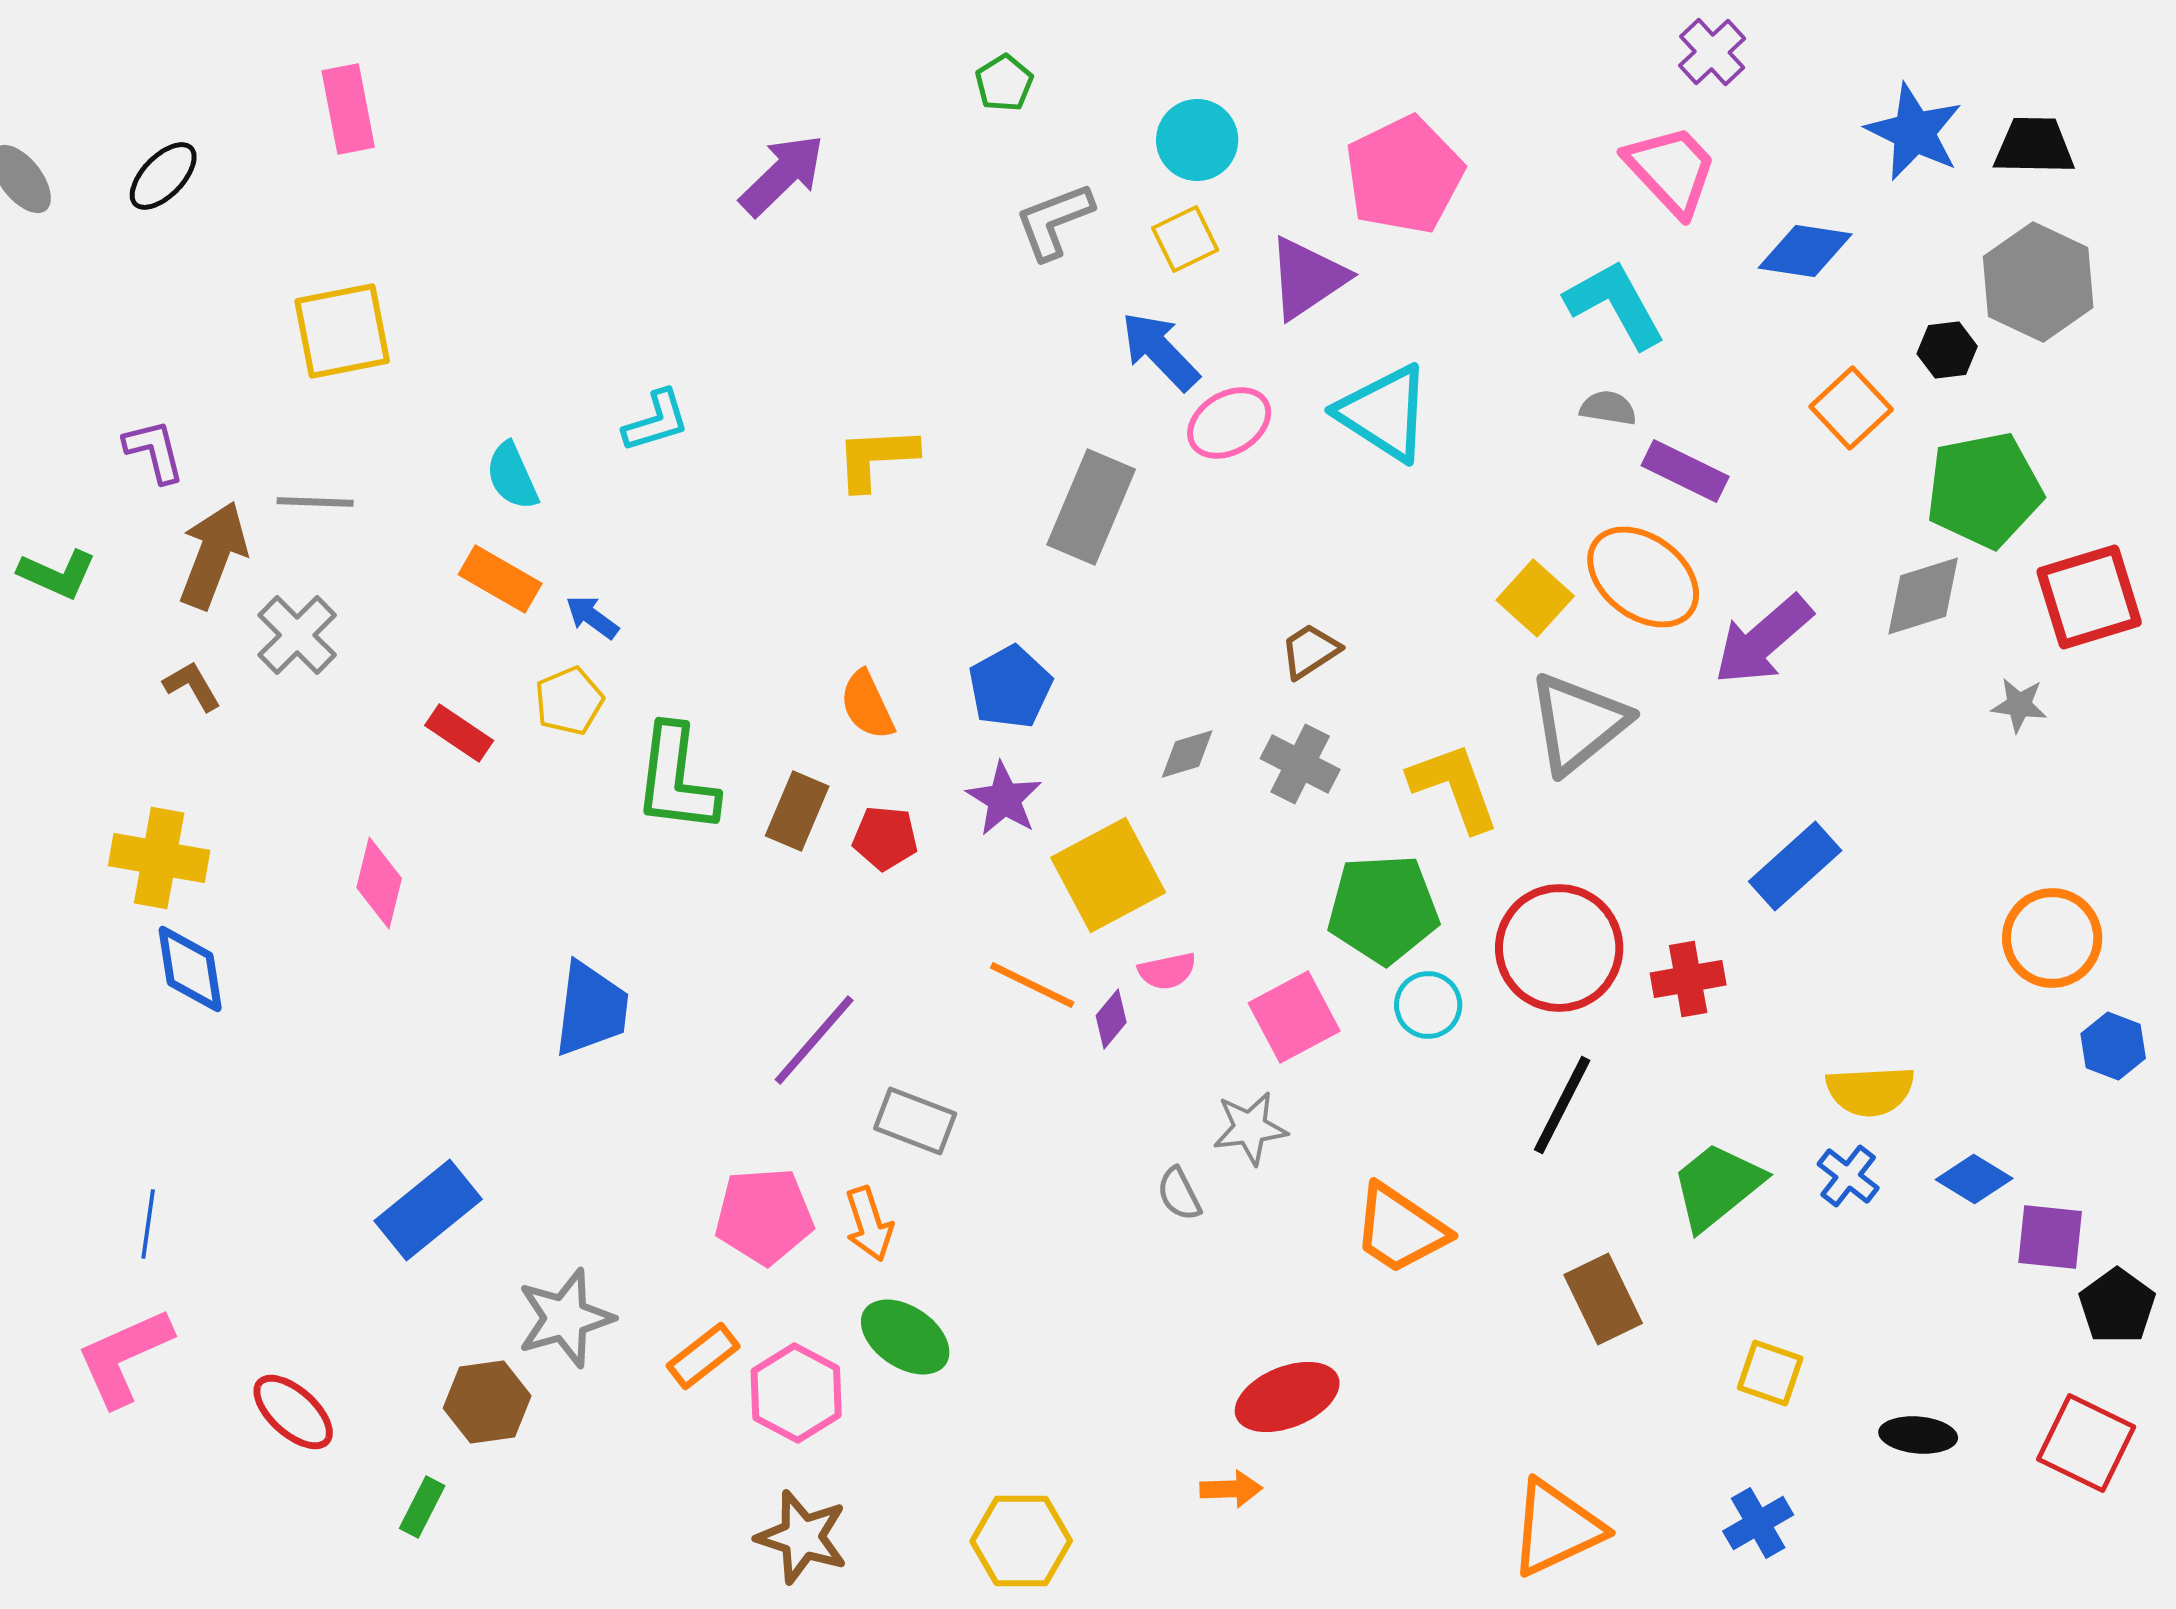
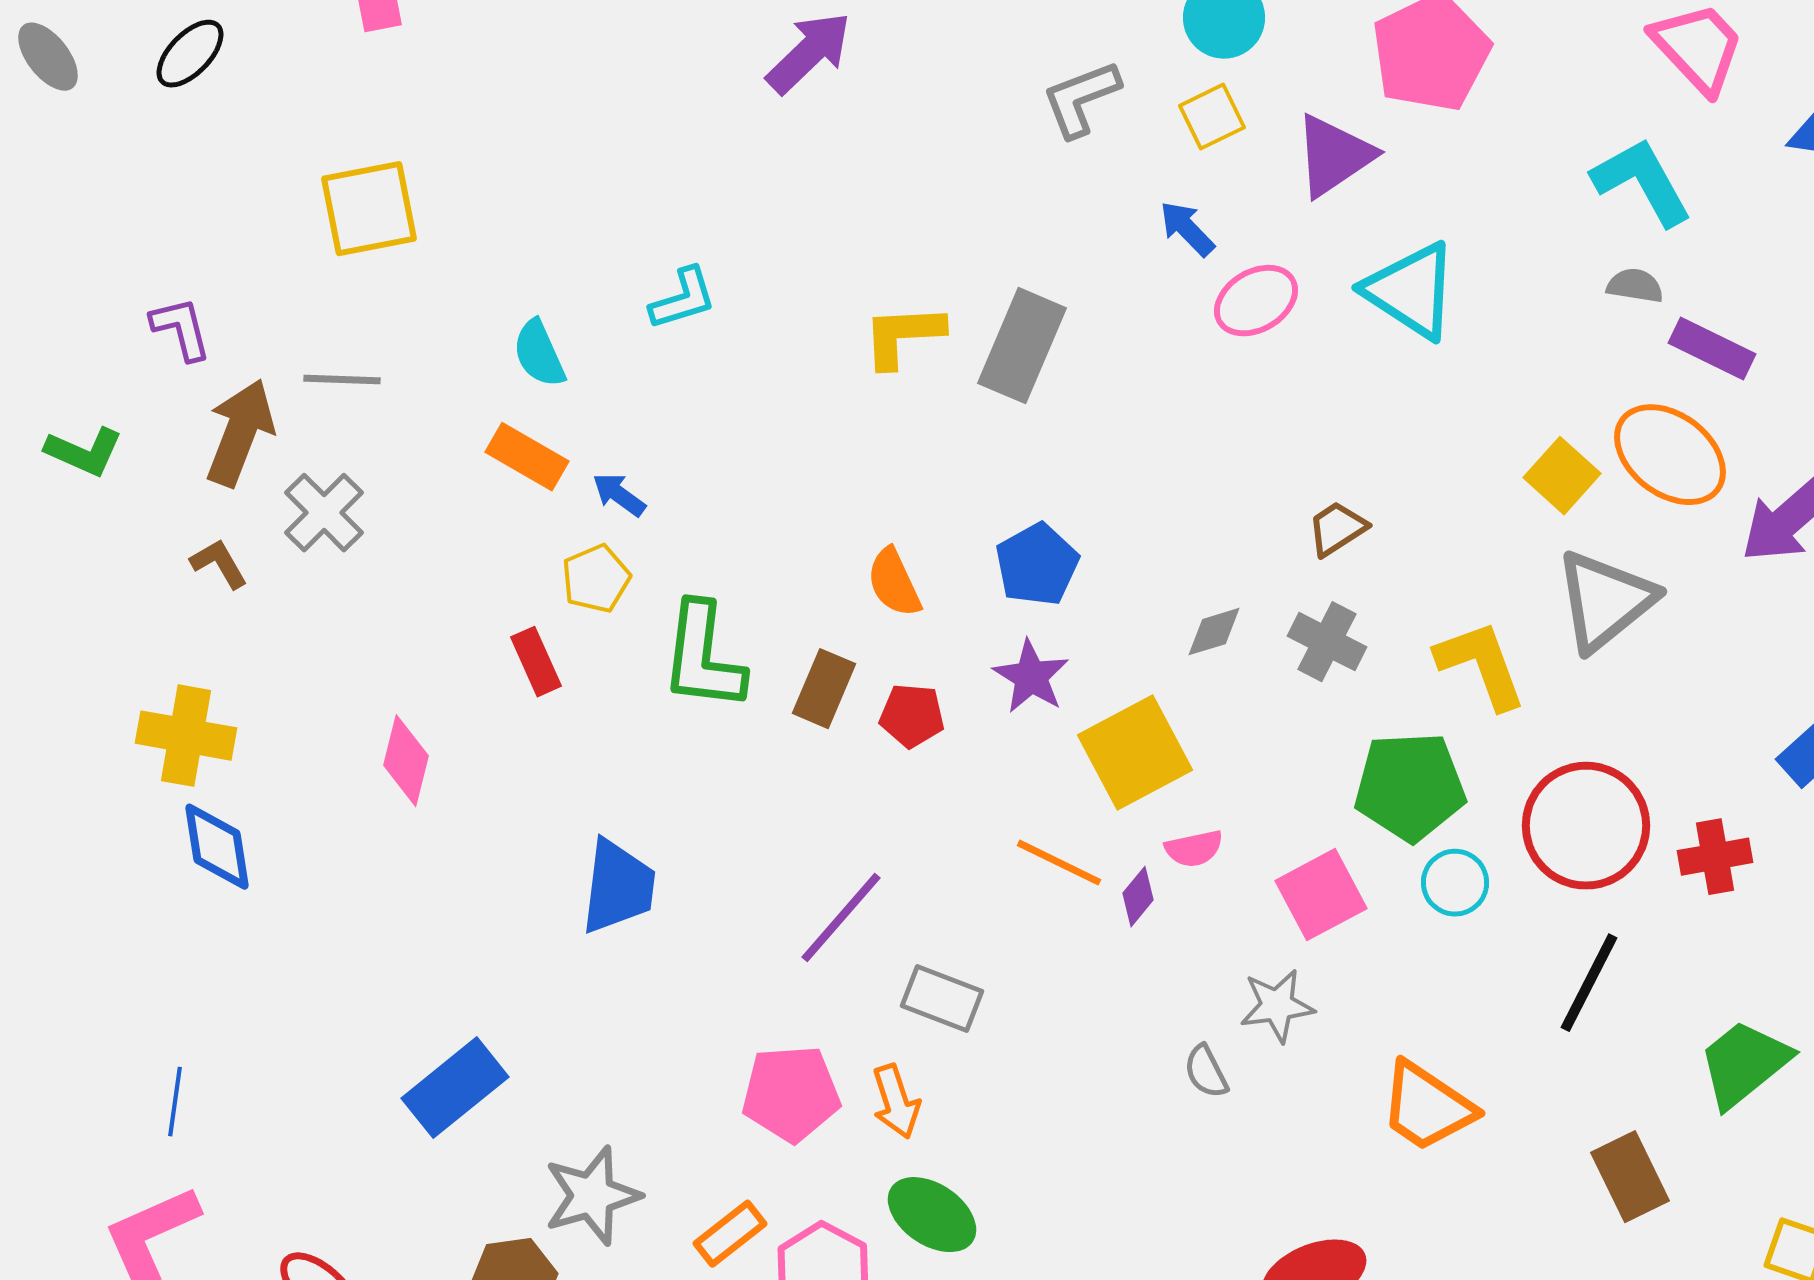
blue arrow: (1160, 351) -> (1187, 229), size x0.7
gray rectangle: (1091, 507) -> (1022, 346), moved
red rectangle: (459, 733) -> (536, 662), moved, turned 32

